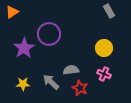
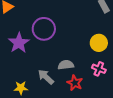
yellow star: (23, 84) -> (21, 88), moved

